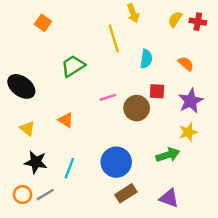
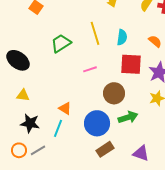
yellow line: (114, 38) -> (95, 33), moved
red square: (157, 91) -> (131, 64), size x1.6
brown circle: (137, 108) -> (114, 93), moved
orange triangle: (66, 120) -> (65, 108), moved
yellow triangle: (27, 128) -> (23, 95), turned -32
green arrow: (168, 155) -> (128, 117), moved

